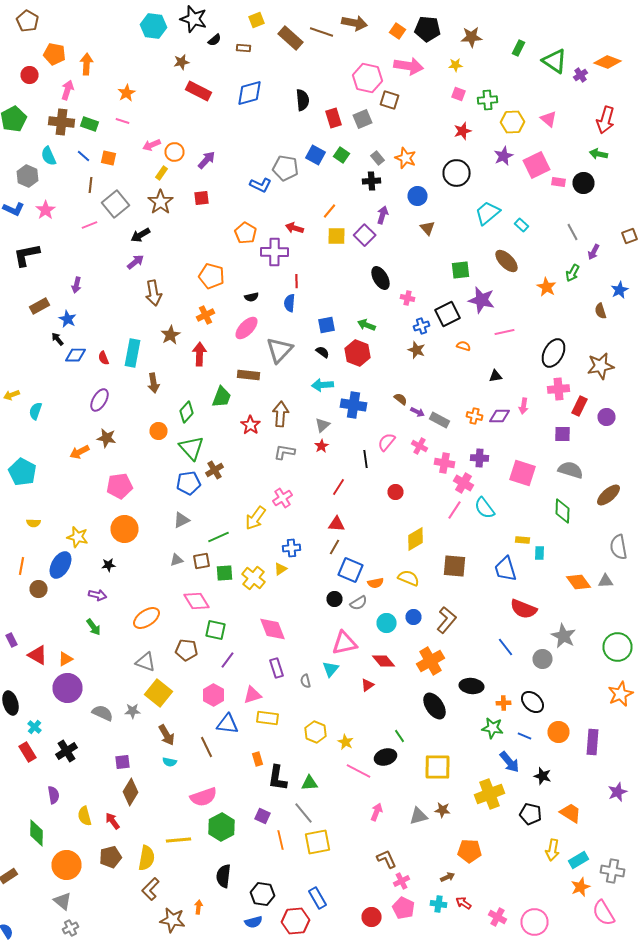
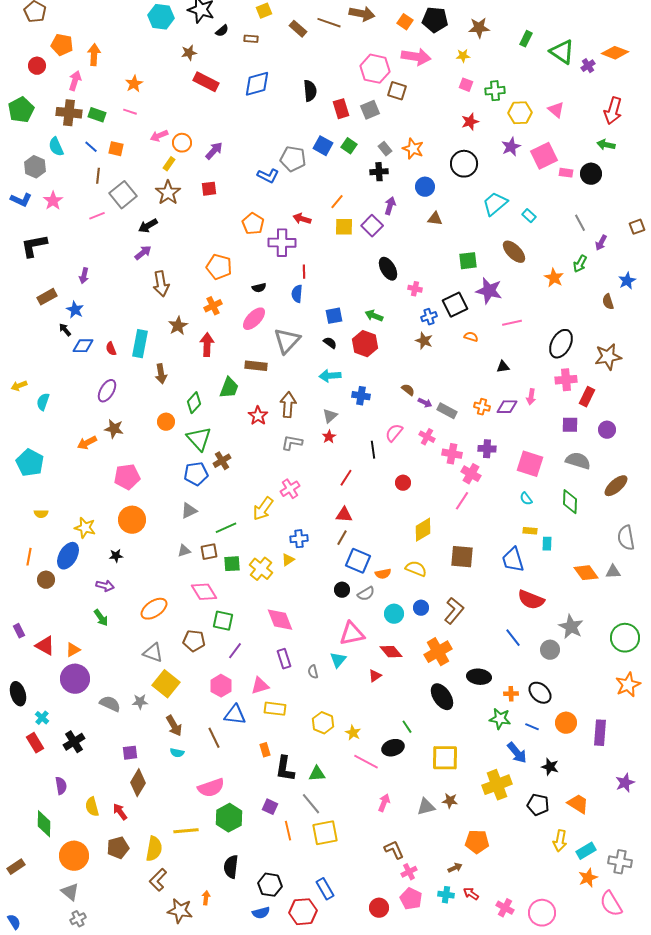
brown rectangle: (290, 38) -> (298, 29), size x0.7
brown triangle: (428, 228) -> (435, 219), turned -42
blue cross: (354, 405) -> (361, 396), size x0.7
purple circle: (606, 417) -> (607, 430), moved
cyan semicircle: (484, 508) -> (526, 499), moved, size x0.6

